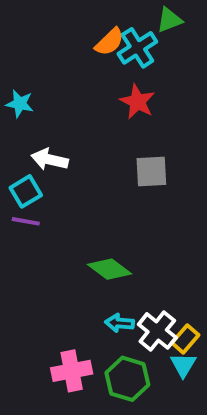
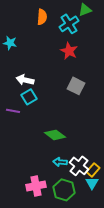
orange semicircle: (109, 42) -> (42, 17), moved, turned -42
cyan star: (20, 104) -> (10, 43), moved
gray square: (151, 171) -> (76, 86), turned 30
cyan square: (26, 191) -> (29, 97), moved

